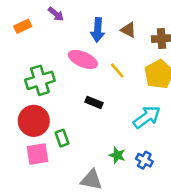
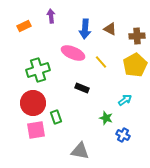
purple arrow: (56, 14) -> (51, 16), turned -136
cyan arrow: (147, 117) -> (125, 100), size x0.6
green star: (117, 155) -> (106, 118), moved

